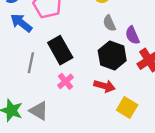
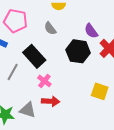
gray semicircle: (109, 23) -> (50, 28), moved
gray line: (31, 63) -> (13, 72), turned 30
red arrow: (105, 86) -> (51, 101), moved

